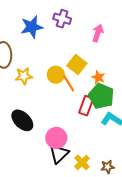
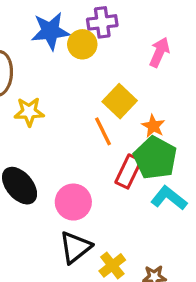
purple cross: (62, 19) -> (102, 22), turned -30
yellow circle: (56, 75) -> (82, 44), moved
pink circle: (56, 138) -> (73, 202), moved

